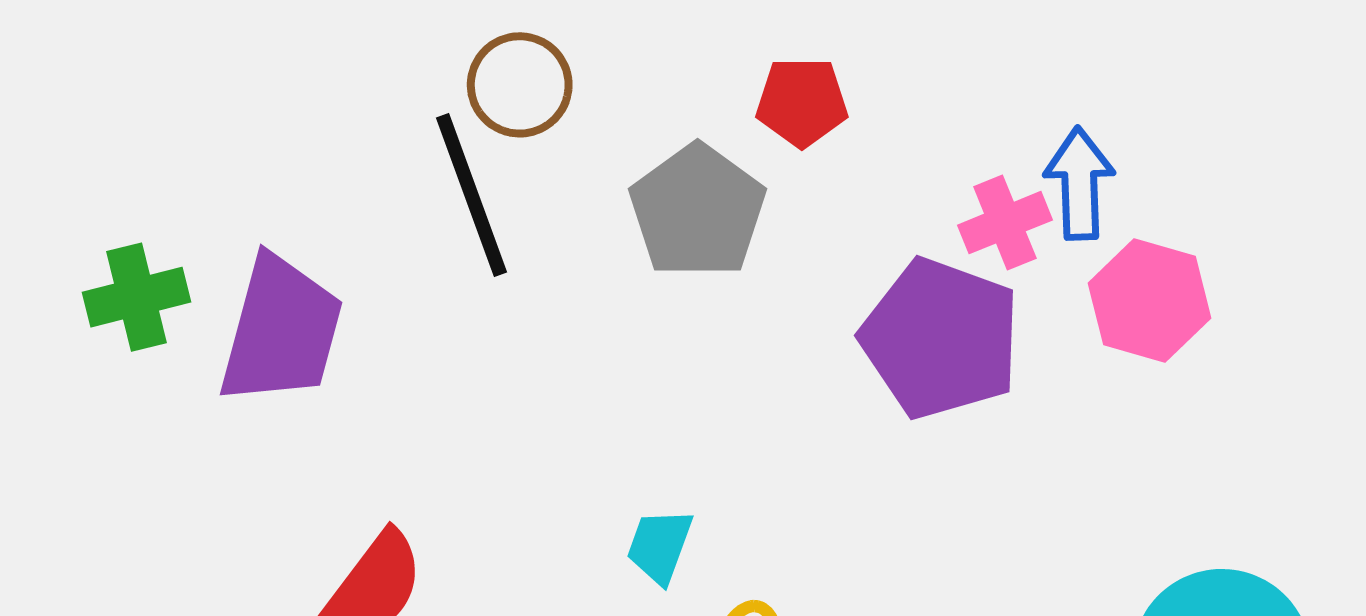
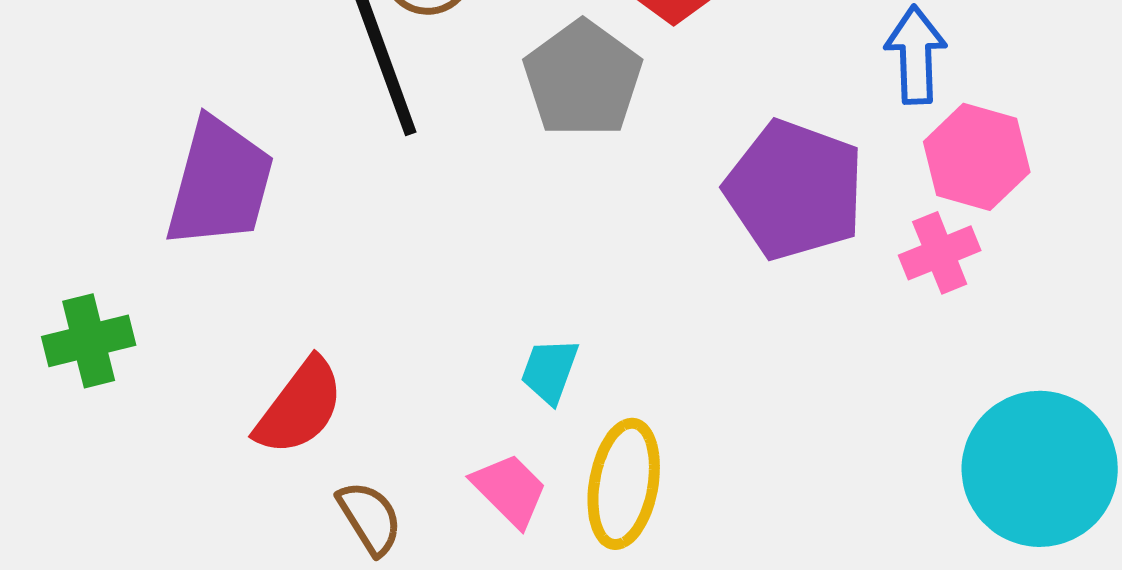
pink cross: (1005, 223) -> (940, 253), moved
green cross: (137, 297) -> (89, 341), moved

